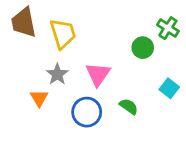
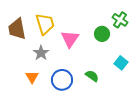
brown trapezoid: (24, 22) -> (17, 29), moved
pink triangle: (98, 74) -> (70, 39), moved
orange triangle: (39, 98) -> (32, 77), moved

